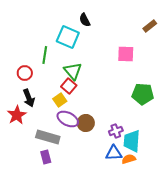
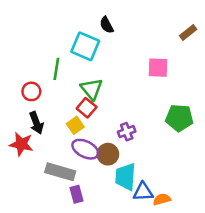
red star: (17, 115) -> (21, 144), turned -30
purple cross: (116, 131) -> (127, 132), moved
cyan trapezoid: (132, 141) -> (125, 177), moved
purple rectangle: (46, 157) -> (77, 194), moved

